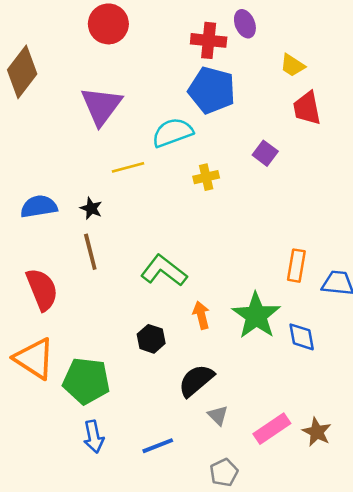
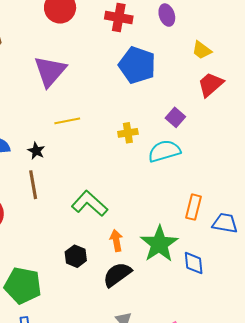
red cross: (209, 40) -> (119, 17), moved
red trapezoid: (307, 108) -> (211, 85), turned 56
cyan semicircle: (173, 132) -> (164, 151), moved
black semicircle: (196, 380) -> (117, 275), moved

